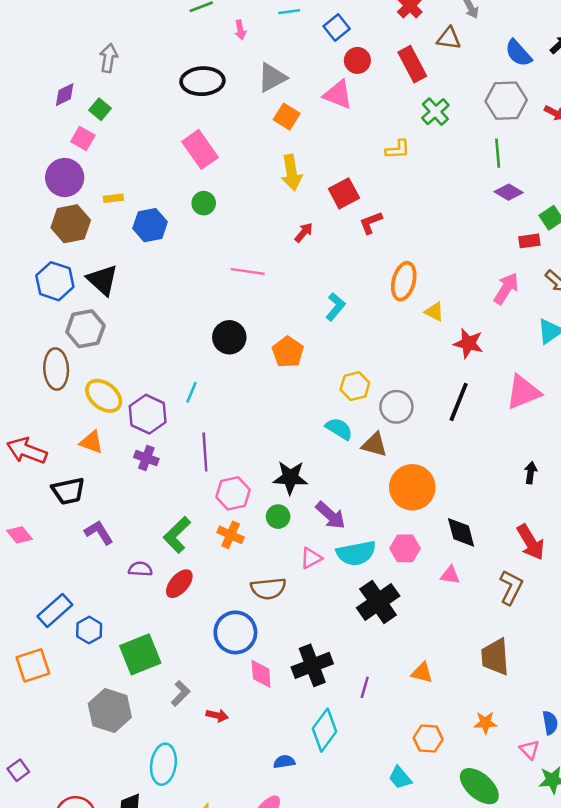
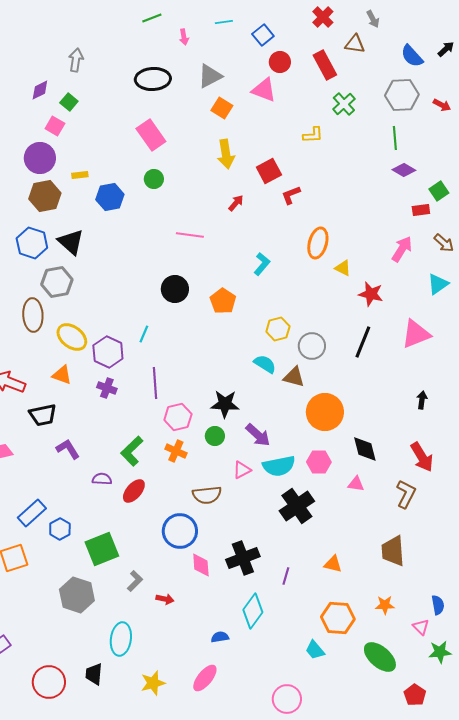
orange hexagon: (428, 739) -> (338, 618), size x1.4

